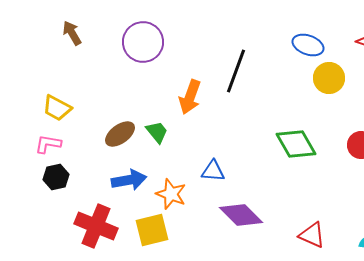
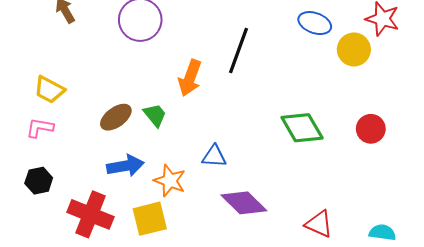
yellow circle: (329, 78) -> (354, 49), moved
black hexagon: (56, 177) -> (39, 181), moved

